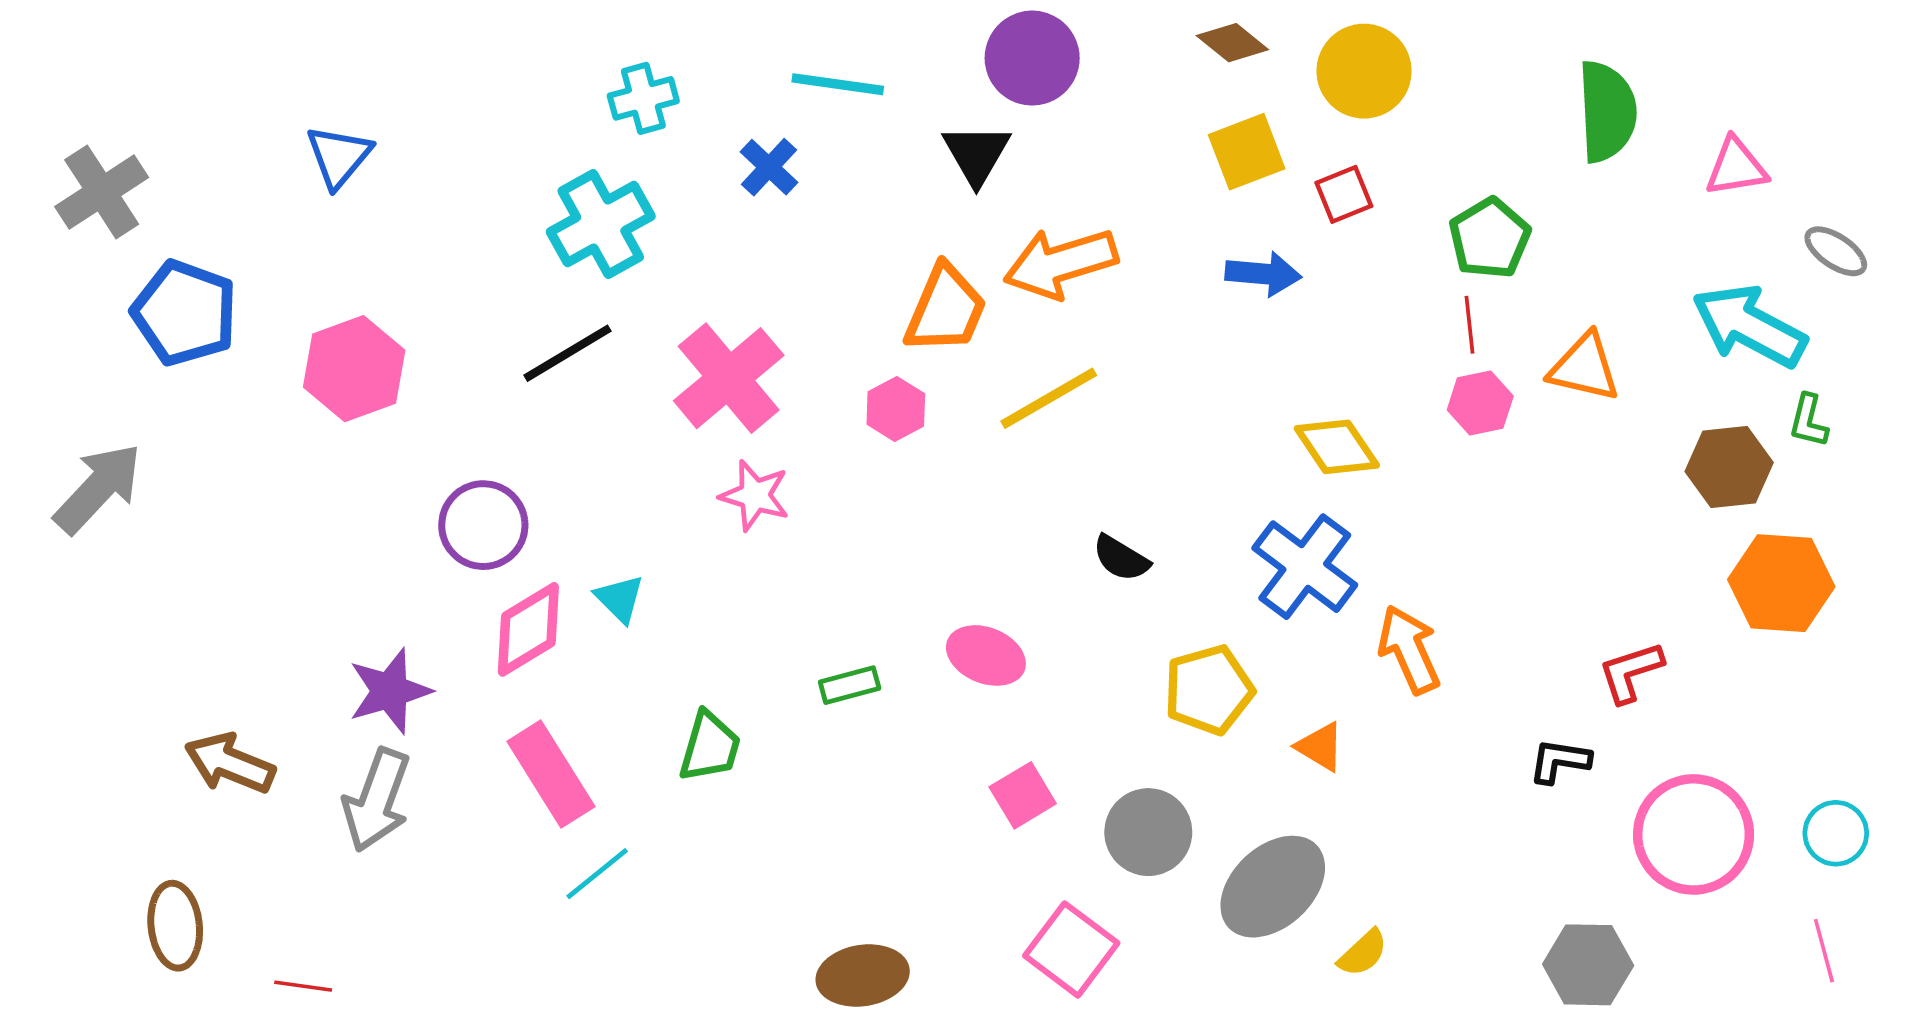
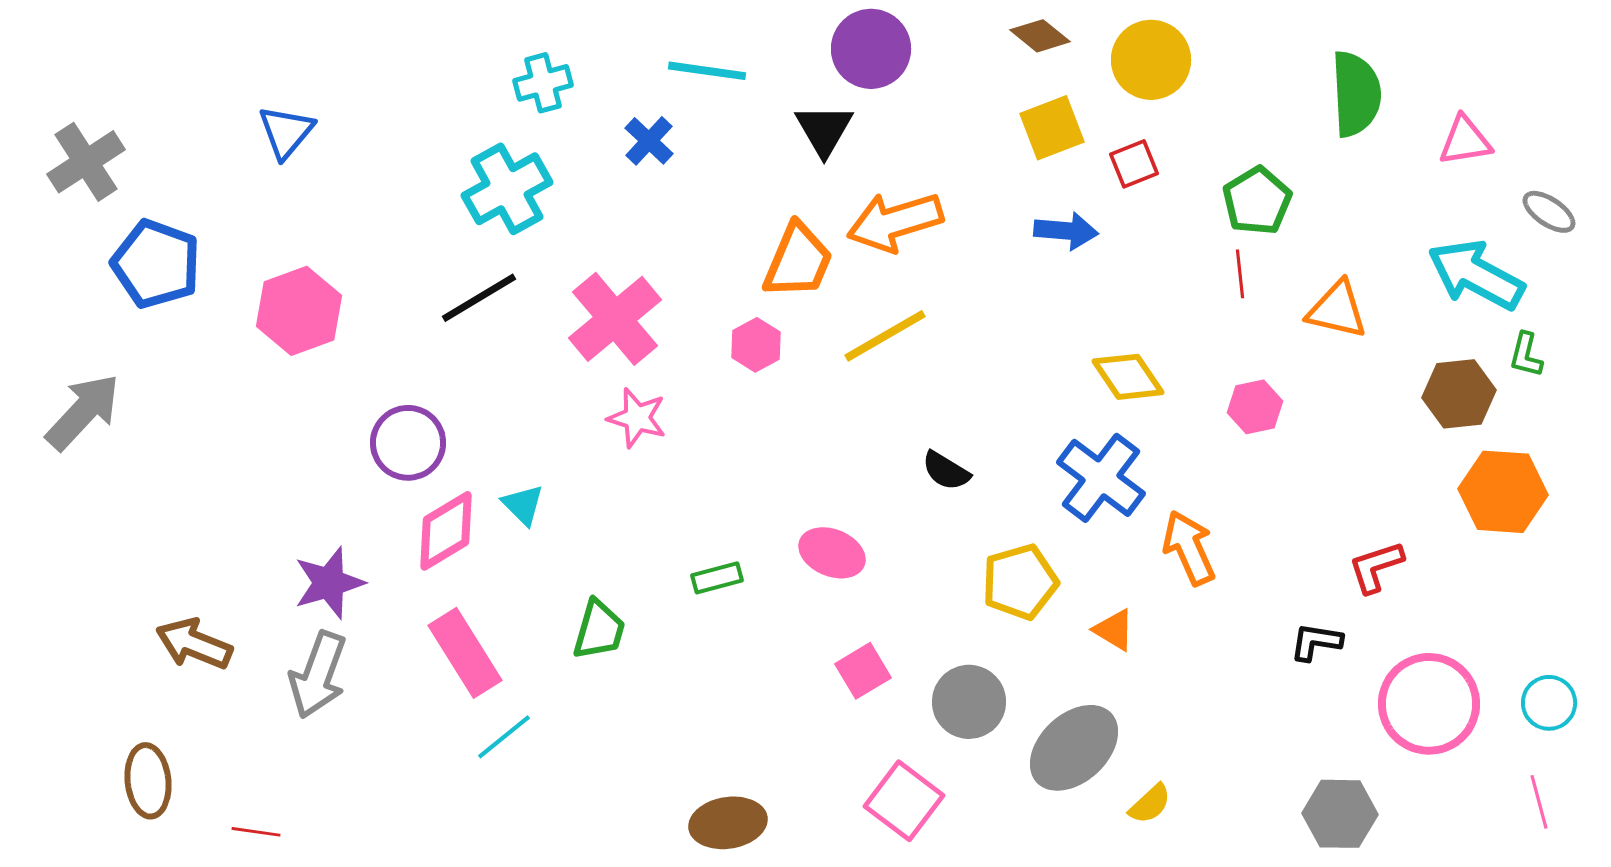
pink hexagon: (1480, 403) -> (1255, 407), moved

